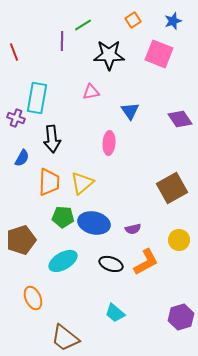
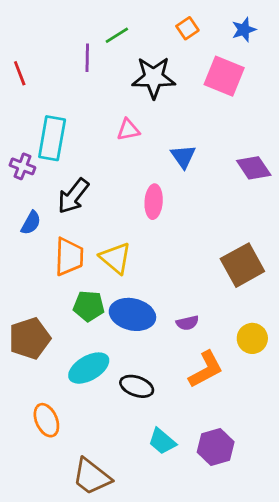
black arrow: (52, 139) -> (73, 196), turned 44
yellow triangle: (82, 183) -> (116, 258), turned -40
black ellipse: (111, 264) -> (137, 386), moved
purple hexagon: (181, 317) -> (216, 447), moved

